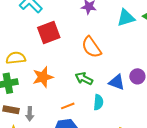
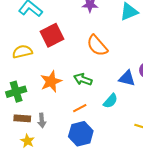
yellow semicircle: (16, 58) -> (22, 52), moved
green arrow: (84, 79) -> (83, 79), moved
cyan semicircle: (98, 102) -> (111, 101), turned 42

